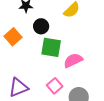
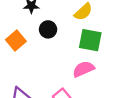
green square: (51, 47) -> (90, 40), moved

